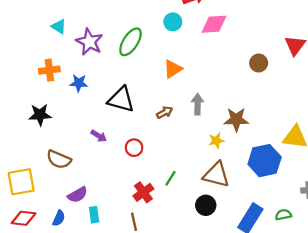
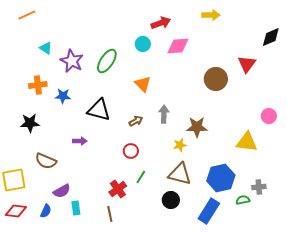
brown circle: (259, 63) -> (216, 79), size x1.5
orange triangle: (173, 69) -> (143, 84), turned -42
purple arrow: (99, 136) -> (80, 141), turned -32
red circle: (134, 148) -> (131, 151), moved
blue hexagon: (265, 161) -> (221, 178), moved
green semicircle: (283, 215) -> (243, 200), moved

